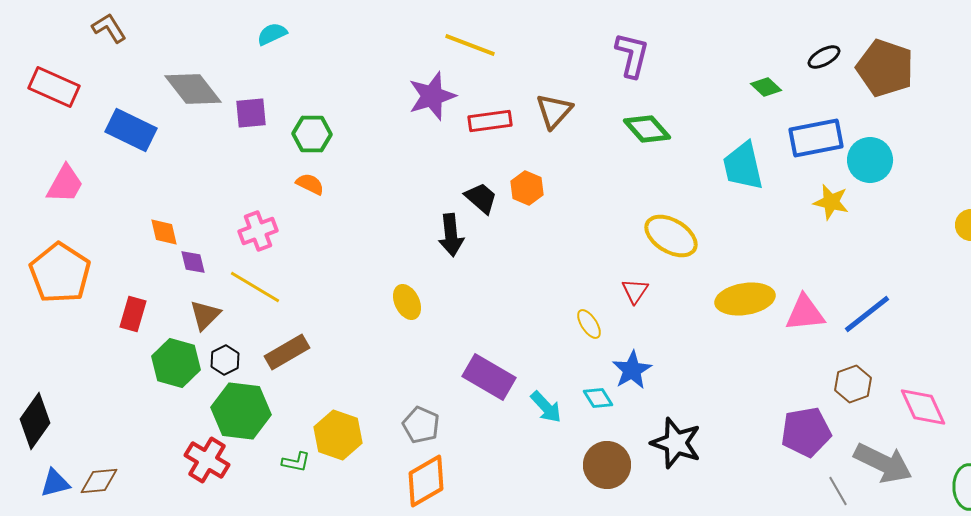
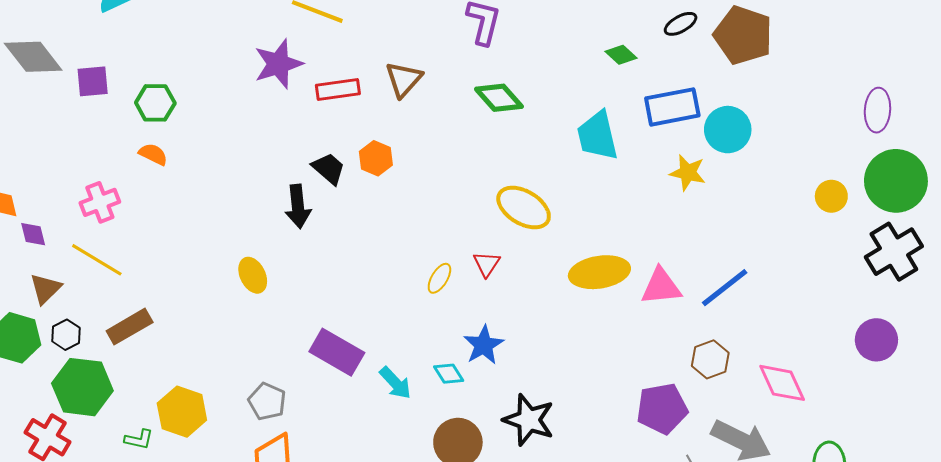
yellow ellipse: (589, 324) -> (439, 278), moved, turned 64

